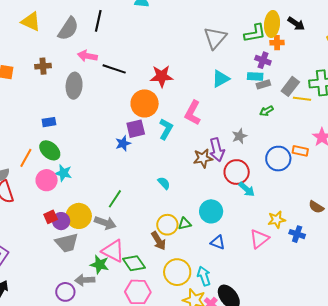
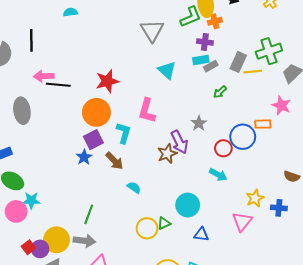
pink arrow: (87, 56) -> (44, 76), moved
cyan triangle: (221, 79) -> (167, 70), turned -36
red circle: (237, 172) -> (223, 148), moved, size x0.7
brown arrow: (159, 241) -> (114, 161), moved

